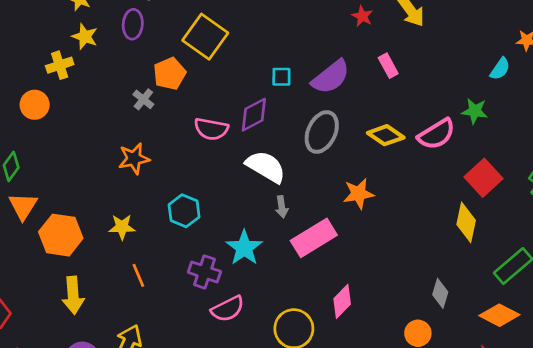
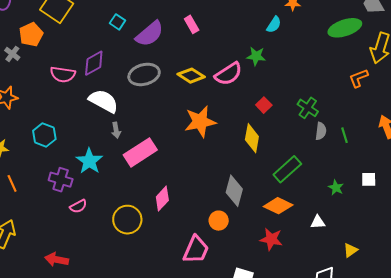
cyan square: (281, 77) -> (118, 22), moved, turned 35
gray ellipse: (322, 132) -> (144, 74), turned 52
red square: (484, 178) -> (264, 105), size x0.6
orange star: (359, 194) -> (200, 122), moved, size x1.4
gray diamond: (440, 293) -> (234, 191), size x1.4
pink semicircle: (228, 309) -> (78, 206), size x0.7

